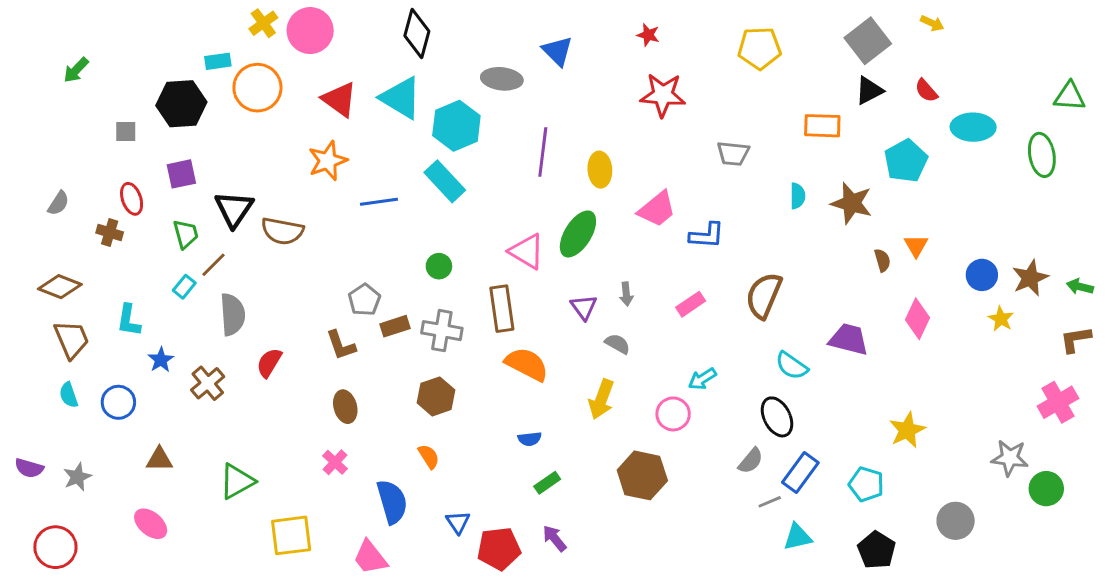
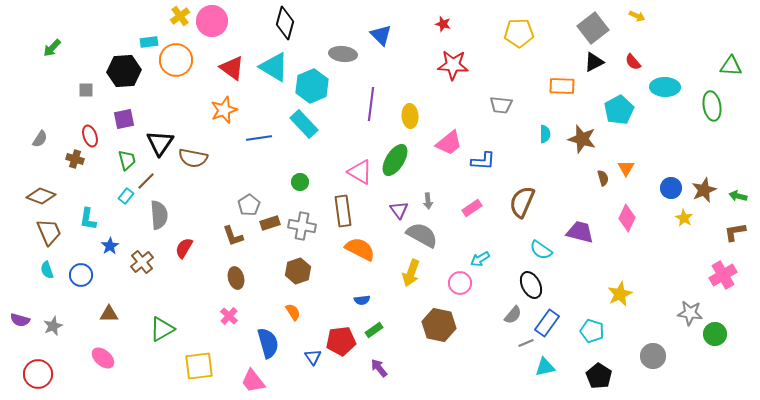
gray semicircle: (617, 344) -> (422, 235), size x1.8
red pentagon: (499, 549) -> (341, 341), moved

